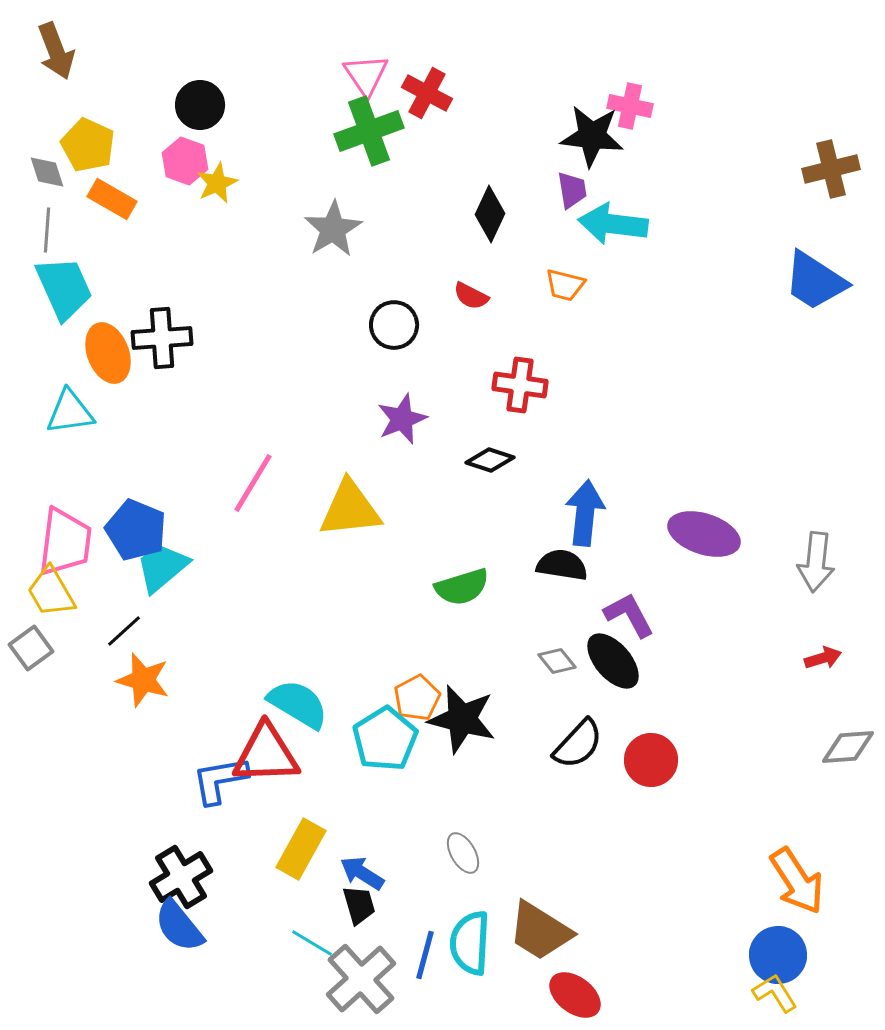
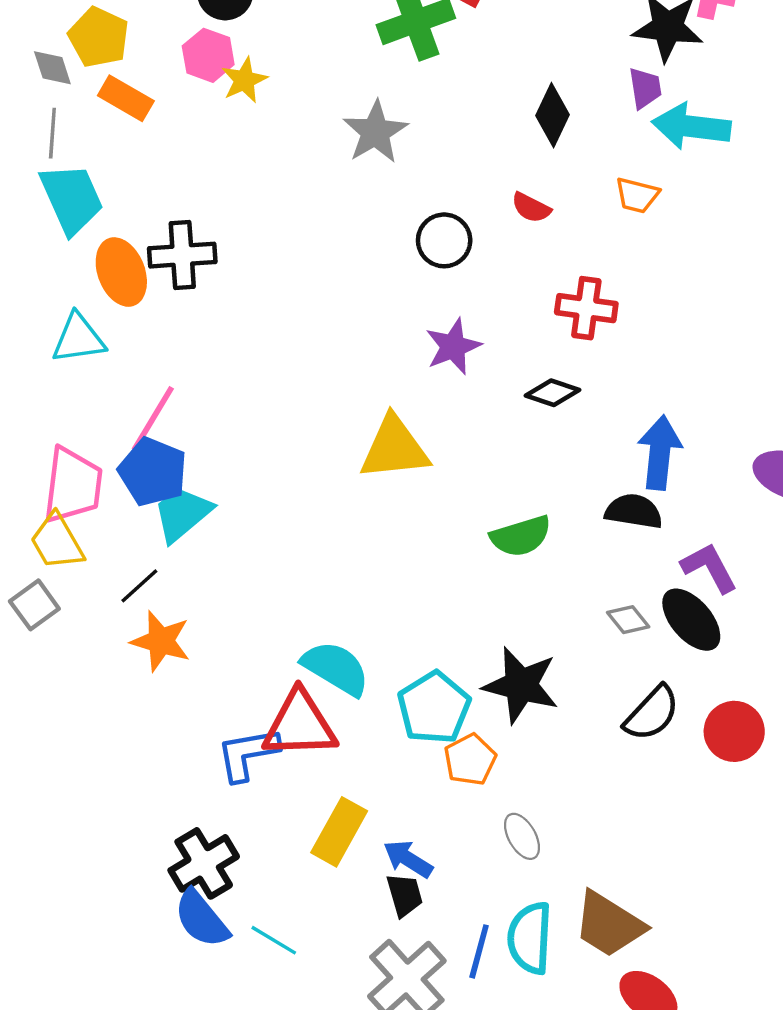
pink line: (253, 483) -> (153, 419), moved
orange pentagon: (417, 698) -> (470, 760), moved
cyan line: (312, 943) -> (274, 940), moved

